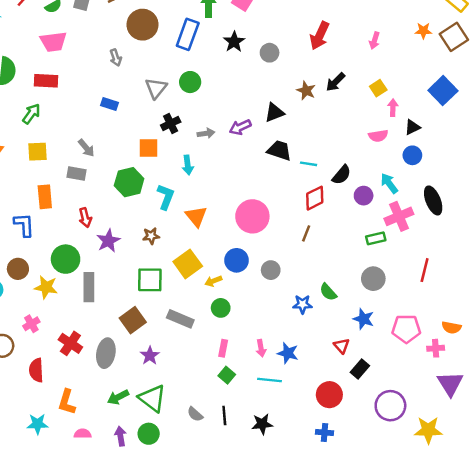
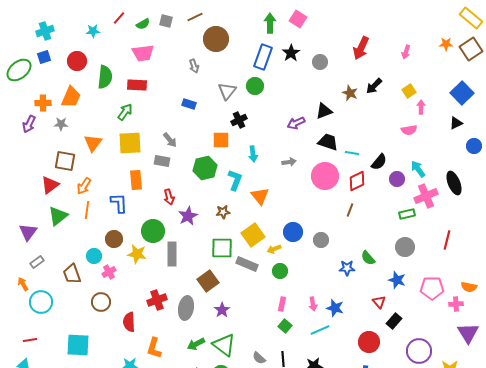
blue rectangle: (188, 34) -> (263, 57), moved
black triangle: (412, 127) -> (456, 123), moved
gray arrow: (206, 133) -> (289, 162), moved
yellow square: (37, 152) -> (130, 143), size x1.4
blue circle: (412, 155) -> (474, 146), moved
pink circle: (252, 216) -> (325, 176), moved
gray rectangle: (180, 319) -> (247, 264), moved
pink cross: (31, 324) -> (109, 272), moved
red cross: (70, 343) -> (157, 300), turned 36
cyan line: (270, 380) -> (320, 330), turned -30

